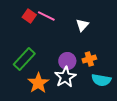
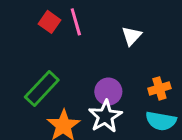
pink line: (46, 16) -> (76, 22), turned 48
orange cross: (89, 59) -> (159, 88), moved

